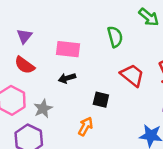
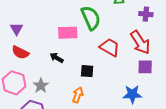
green semicircle: (115, 37) -> (91, 18), size x1.4
pink rectangle: (68, 49) -> (68, 33), moved
black arrow: (67, 78) -> (57, 58), turned 56

